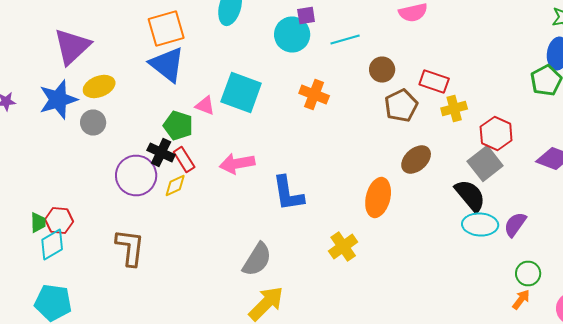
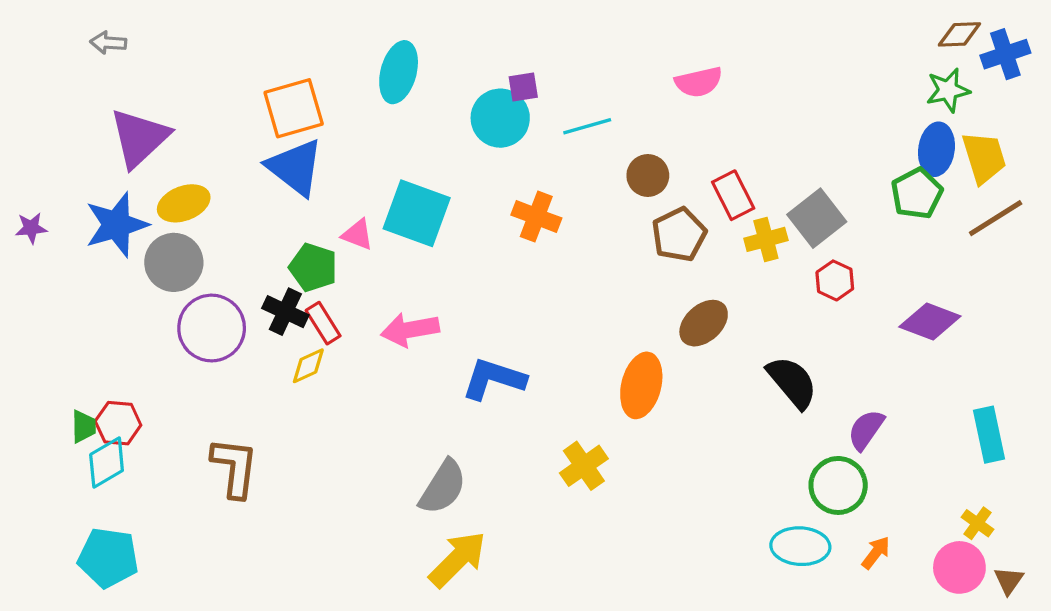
red rectangle: (434, 82) -> (733, 195), turned 44
gray circle: (93, 122) -> (174, 262), size x1.4
red hexagon: (496, 134) -> (835, 280), size x0.7
gray square: (485, 164) -> (817, 218), moved
purple circle: (136, 176) -> (212, 328), moved
blue L-shape: (288, 194) -> (494, 379), turned 117
cyan ellipse: (480, 224) -> (800, 546), moved
green circle: (528, 274) -> (838, 485), moved, size x1.4

